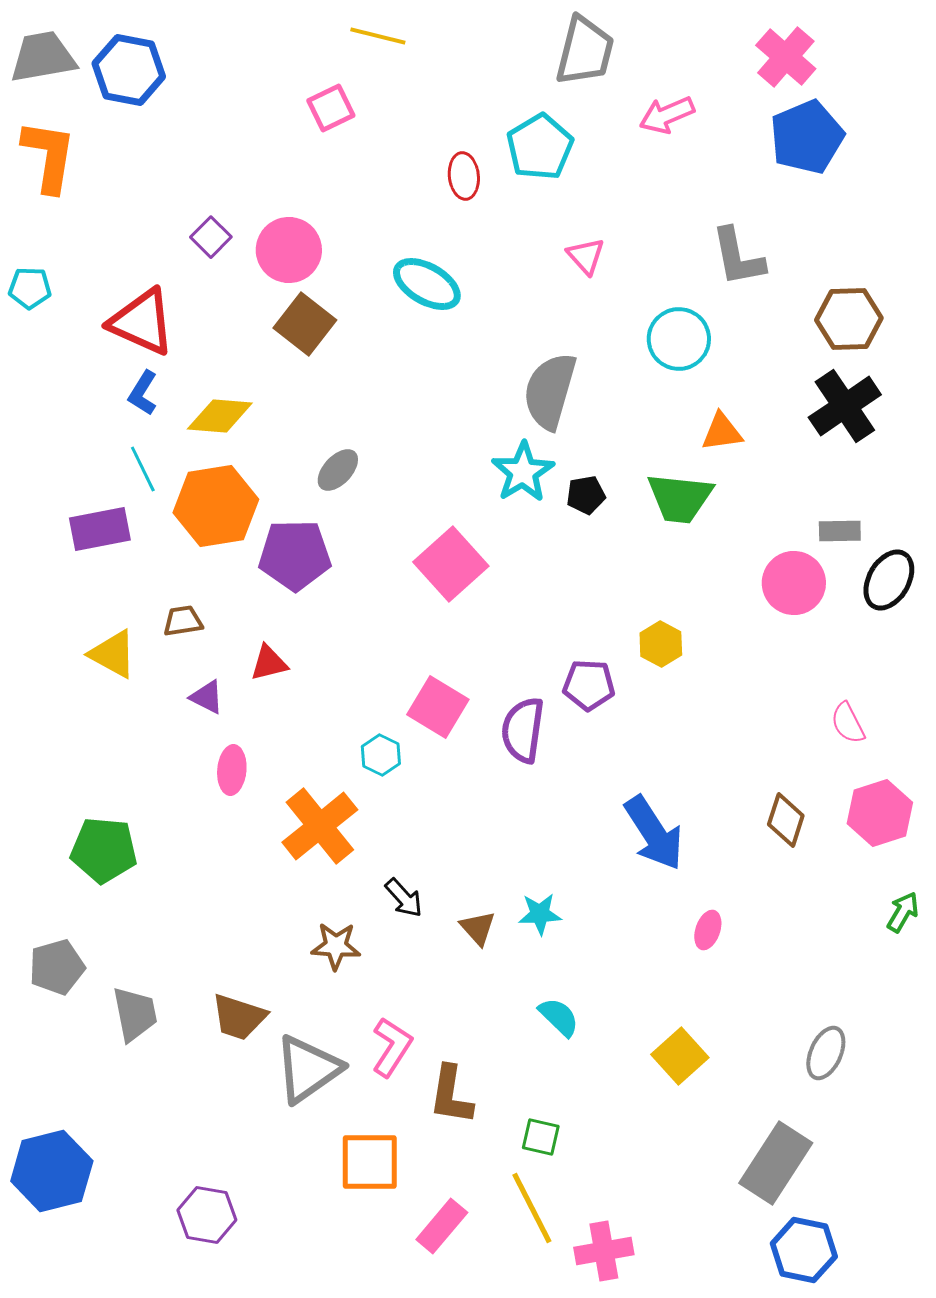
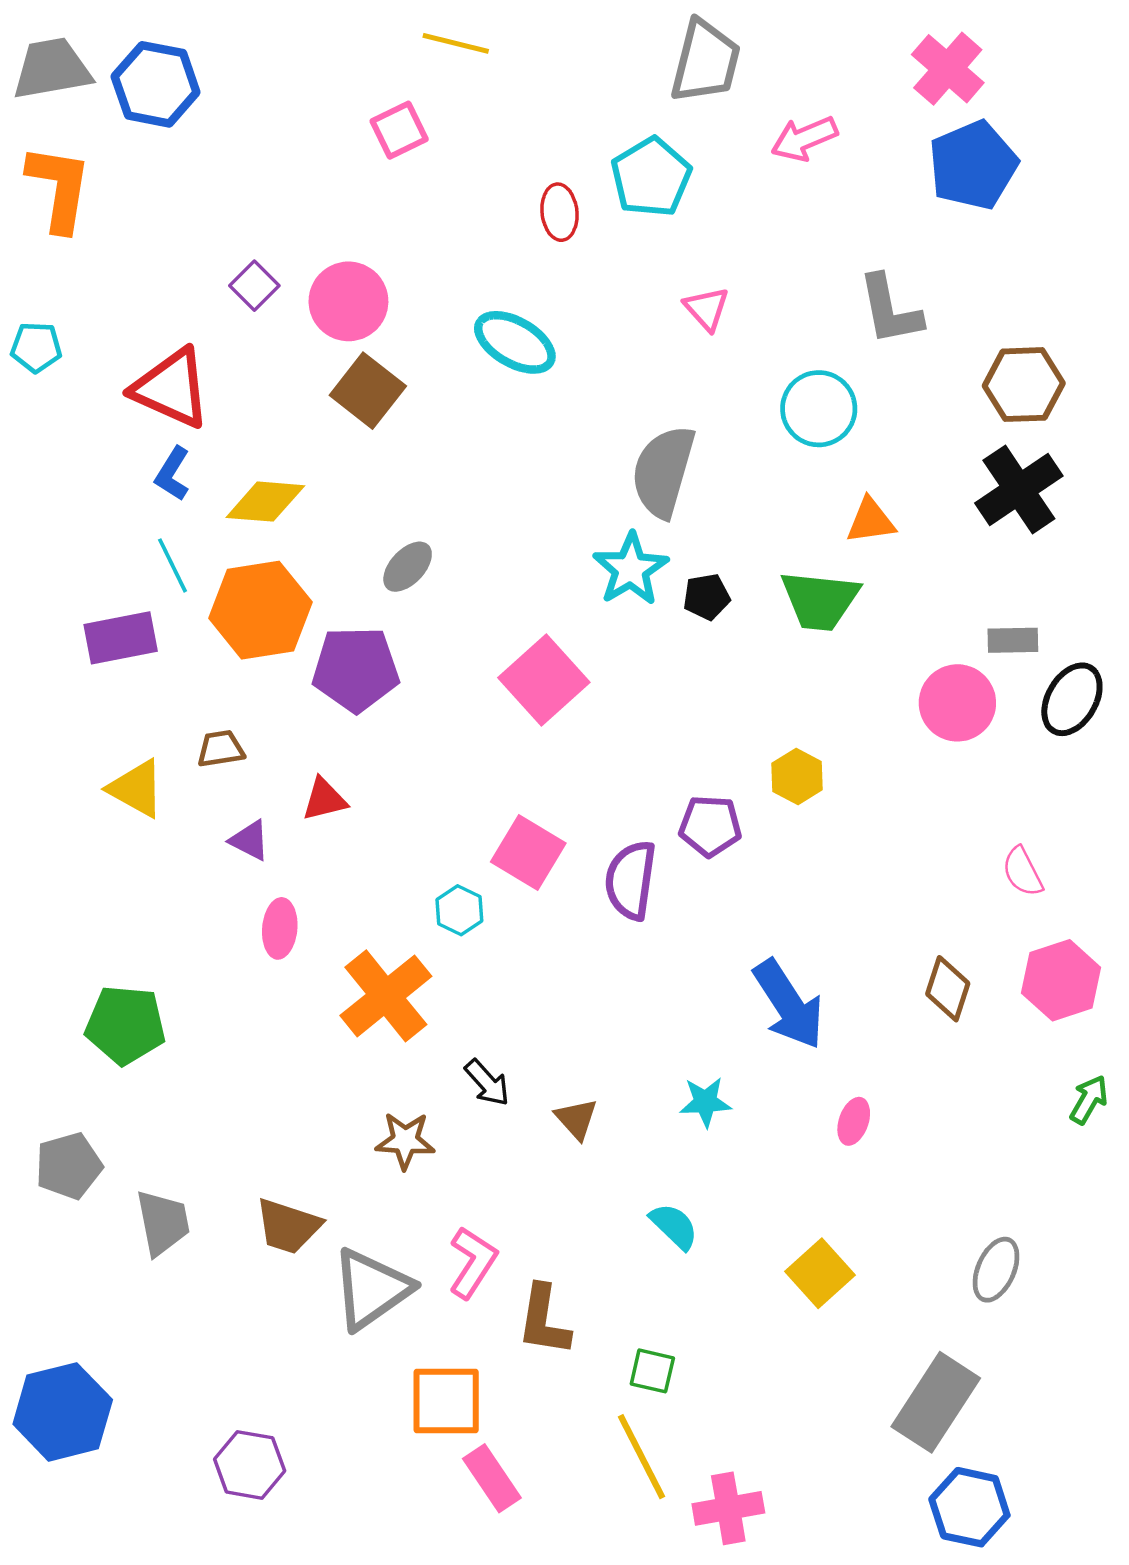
cyan star: (540, 914) -> (705, 1102), moved
pink rectangle: (442, 1226) -> (492, 1478), moved, turned -74

